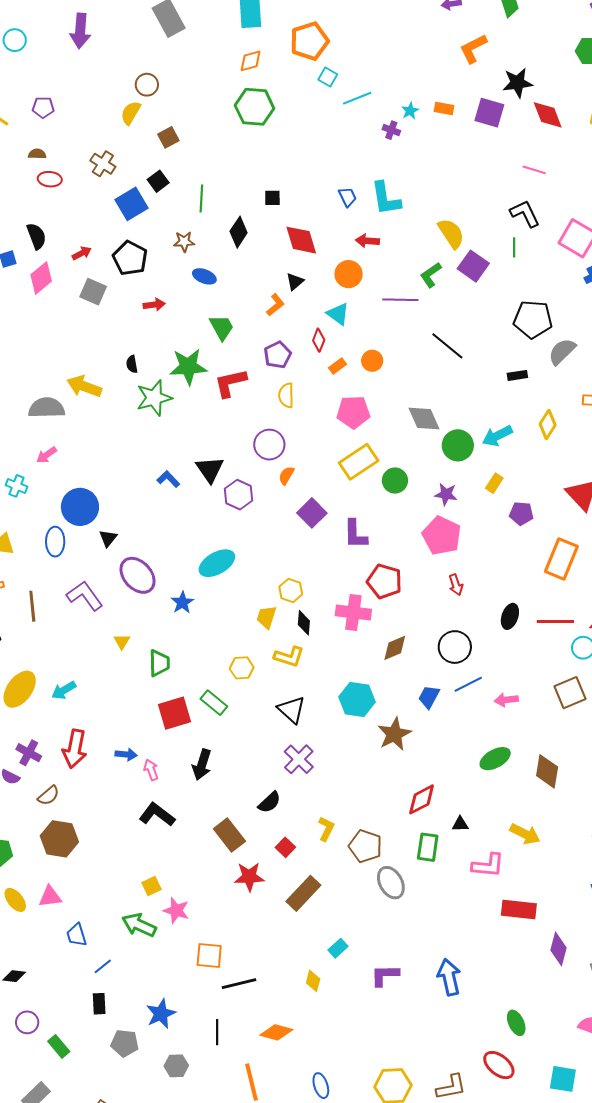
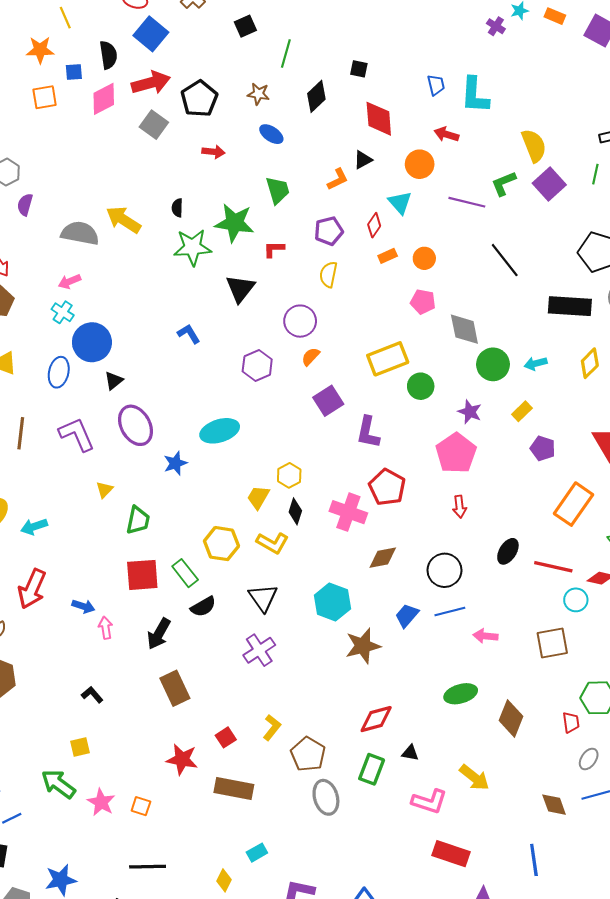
blue square: (132, 204) -> (151, 34), moved, turned -32
red arrow: (82, 253) -> (151, 83), size x1.8
black rectangle: (517, 375) -> (570, 306), size x2.0
red L-shape: (230, 383) -> (274, 249), size x0.6
pink pentagon: (353, 412) -> (423, 302), moved, size x0.7
cyan arrow: (497, 436) -> (536, 363), size x0.7
black triangle: (210, 469) -> (240, 289), moved
cyan cross: (16, 486) -> (63, 312), moved
yellow hexagon: (242, 668) -> (221, 544), size x1.4
black semicircle: (269, 802) -> (203, 607), moved
black L-shape: (157, 815) -> (92, 695), moved, size x0.6
brown rectangle: (229, 835) -> (175, 688), moved
brown rectangle: (303, 893) -> (234, 789), turned 45
pink star: (176, 911) -> (101, 802), moved
orange square: (209, 955) -> (141, 806), moved, size x0.7

